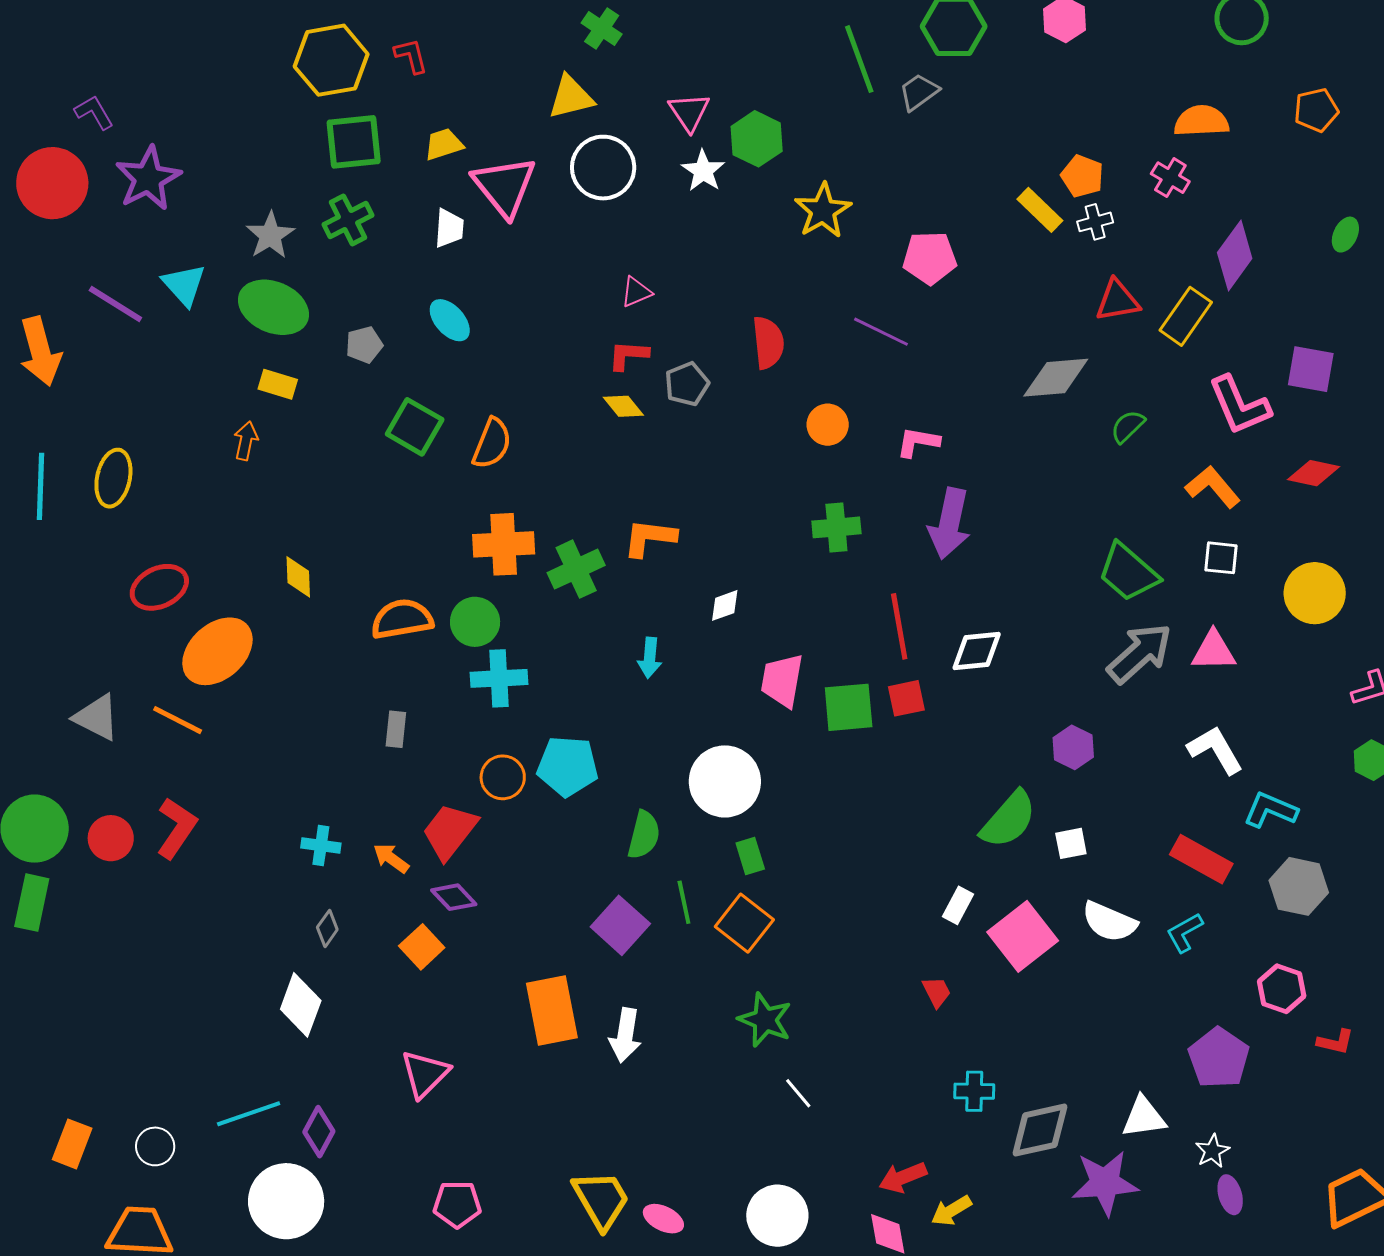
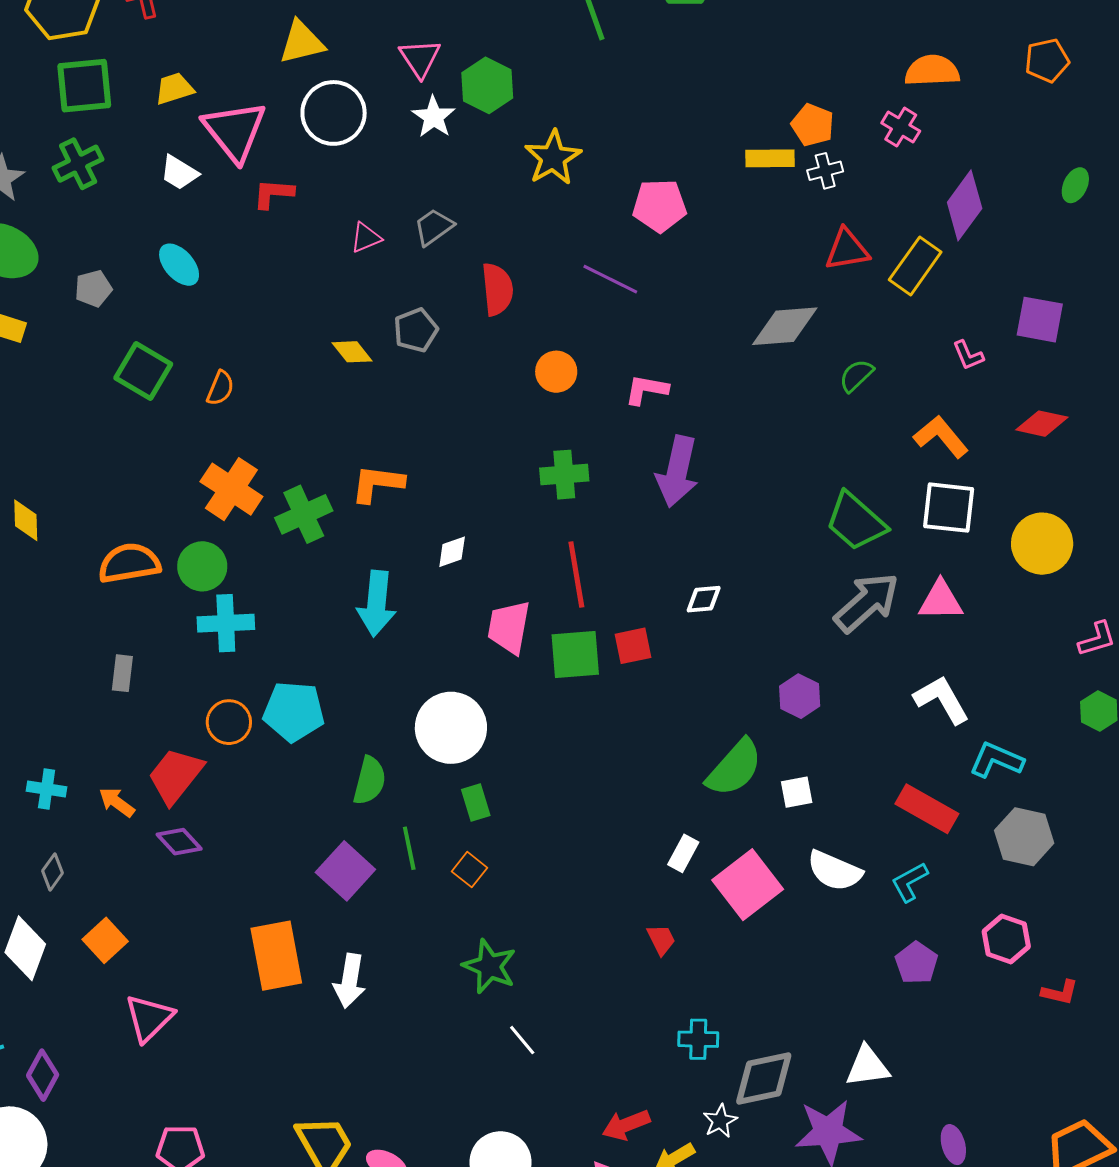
gray trapezoid: (919, 92) -> (434, 227), moved
yellow rectangle: (1040, 210) -> (770, 158), turned -45
white trapezoid: (449, 228) -> (179, 173), turned 117
red L-shape: (628, 355) -> (273, 194), moved
pink L-shape: (1239, 405) -> (968, 355), size x0.5
orange semicircle: (492, 443) -> (220, 388), size x0.7
orange cross: (504, 544) -> (231, 489), turned 36
white square: (1221, 558) -> (949, 508), size x1.5
red line: (899, 626) -> (576, 574), moved
white diamond: (977, 651) -> (704, 599), size x0.7
cyan arrow: (650, 658) -> (377, 604), size x1.6
orange square: (744, 923) -> (469, 870), size x0.6
orange square: (422, 947) -> (105, 940), moved
purple pentagon: (1219, 1058) -> (916, 963), moved, size x0.7
white star: (1212, 1151) -> (720, 1121), moved

